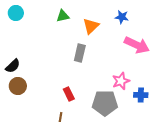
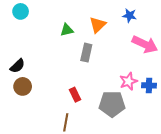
green triangle: (63, 16) -> (67, 30), moved
blue cross: (141, 95) -> (149, 85), moved

